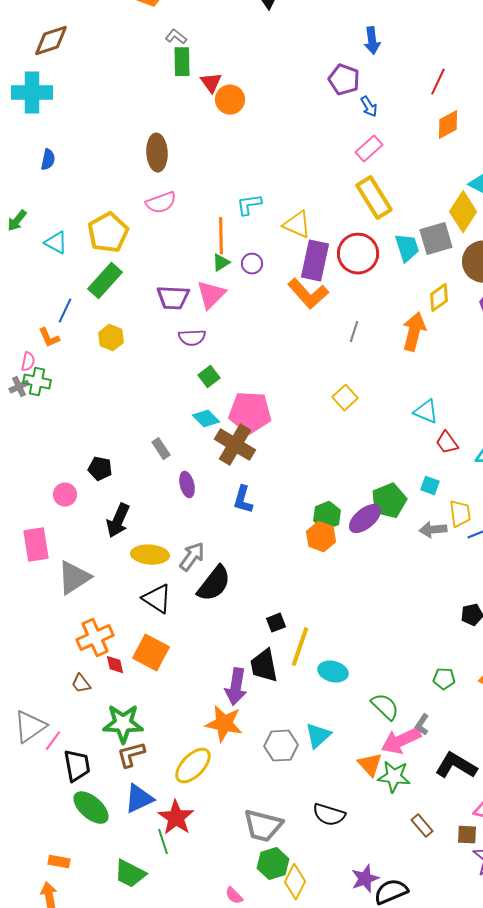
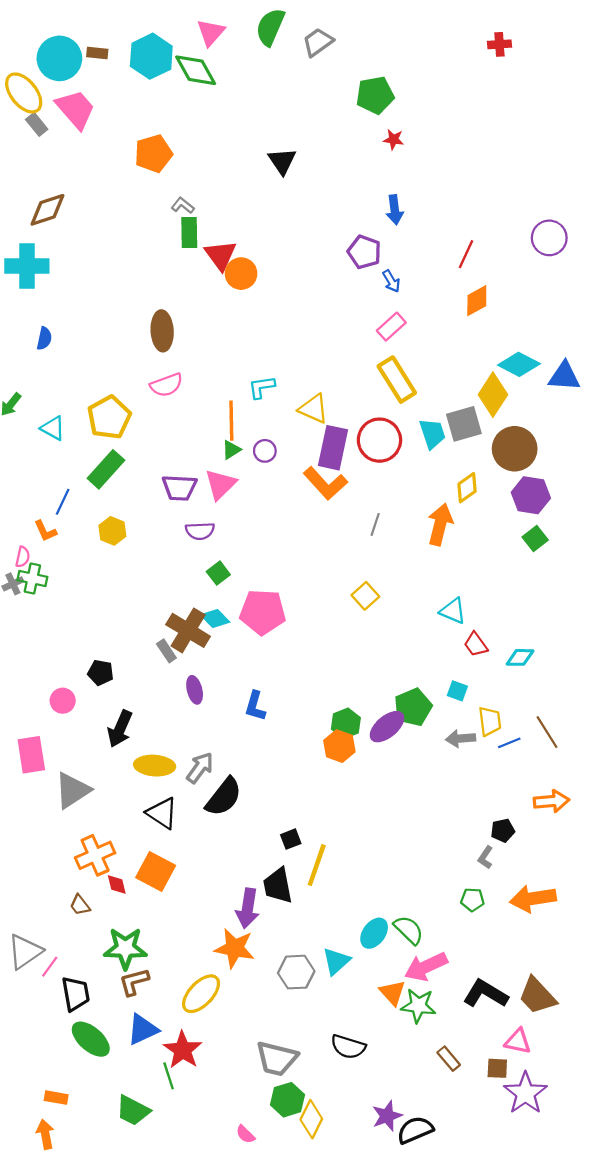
red triangle: (211, 83) -> (221, 255), size x1.4
brown cross: (235, 445) -> (188, 630), moved
cyan ellipse: (333, 672) -> (374, 933), moved, turned -68
gray L-shape: (422, 725) -> (485, 857), moved

